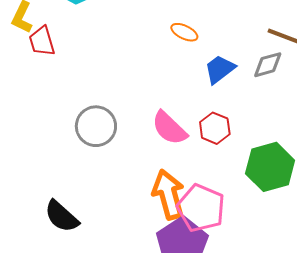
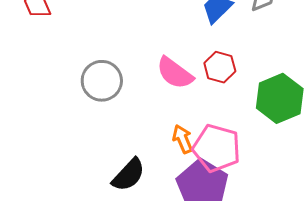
orange arrow: (168, 195) -> (183, 139), size x0.6
black semicircle: (62, 216) -> (128, 175), moved, turned -81

